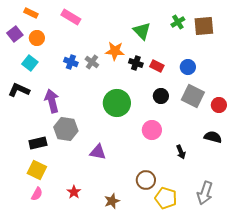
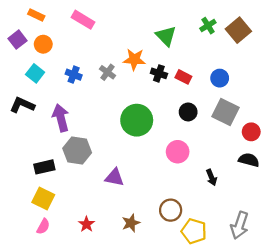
brown square: (204, 26) -> (238, 30), turned -35
blue cross: (71, 62) -> (74, 75), moved
red circle: (219, 105) -> (251, 132), moved
brown star: (112, 201) -> (131, 223), moved

